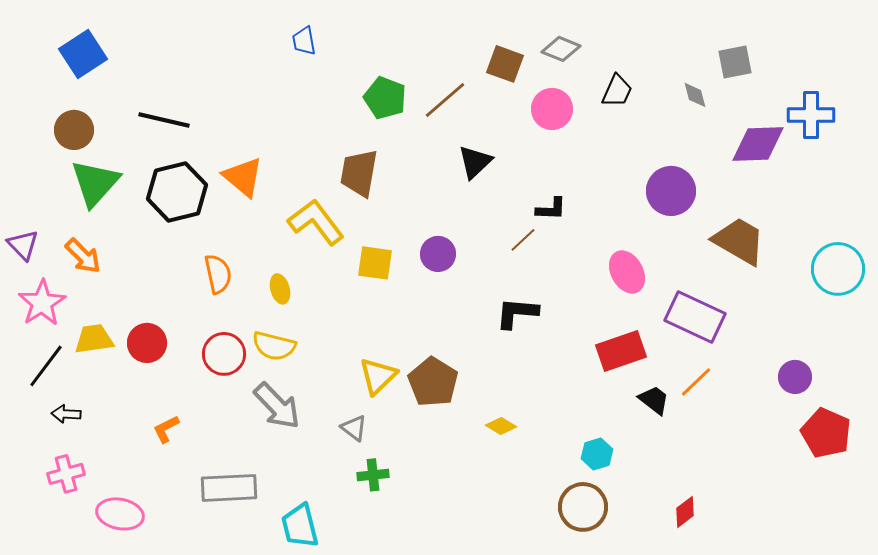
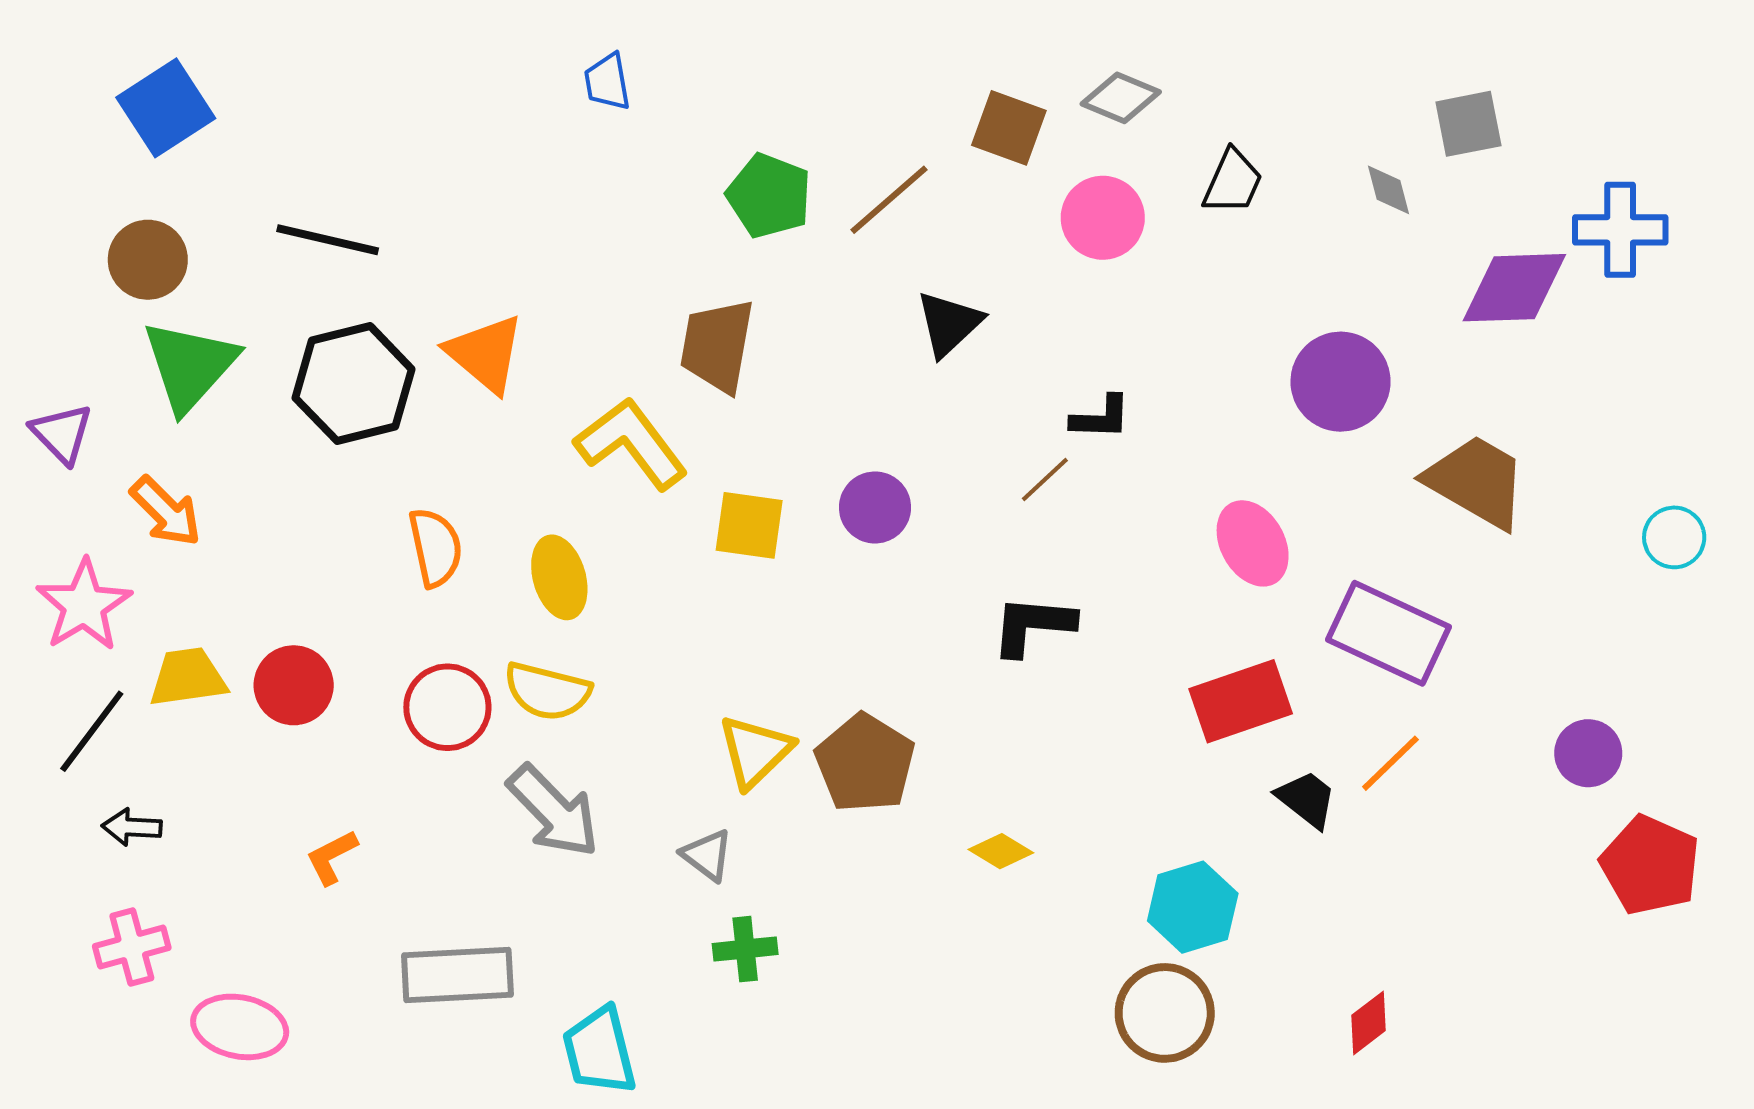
purple triangle: (23, 245) -> (62, 434), moved
cyan circle: (838, 269) -> (1674, 537), size x0.6
yellow ellipse: (280, 289) -> (559, 577), size x1.4
cyan hexagon: (597, 454) -> (1193, 907), size x1.4

